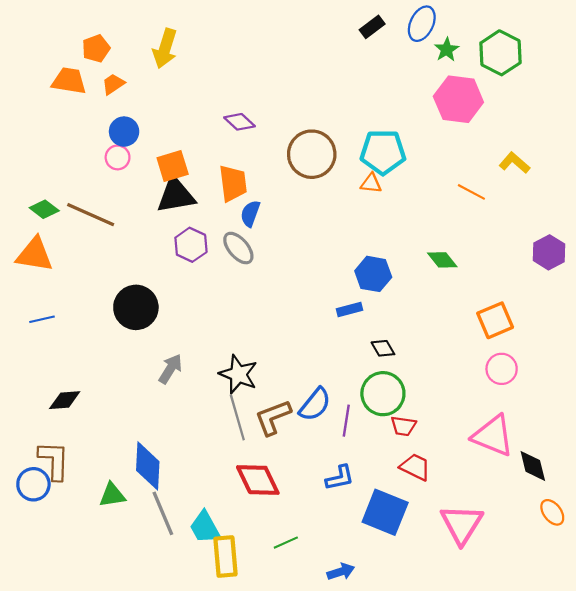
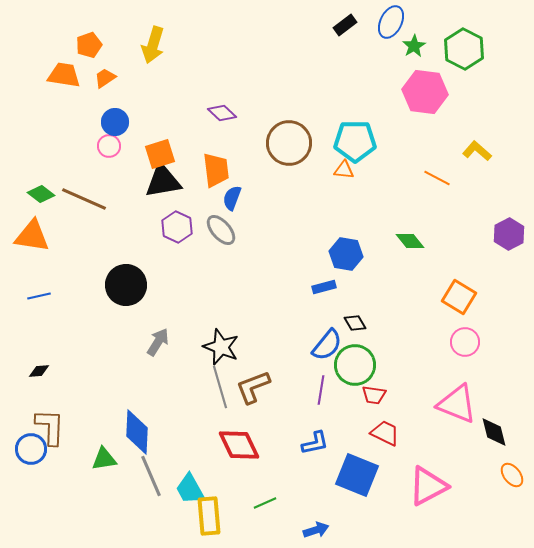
orange square: (495, 320) -> (459, 297), turned -36
black diamond: (65, 400) -> (39, 371), moved, size x0.7
blue semicircle: (315, 404) -> (327, 345), moved
pink triangle: (462, 524) -> (428, 486), turned 30

